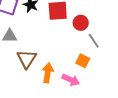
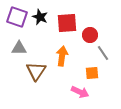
orange square: (83, 61) -> (92, 73), turned -32
orange arrow: (48, 73) -> (62, 56), moved

